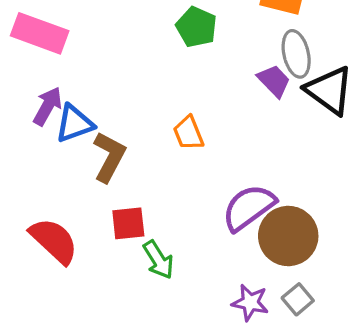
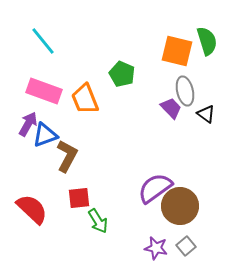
pink rectangle: (40, 33) -> (44, 91), moved
black triangle: (329, 90) -> (206, 114), size x0.6
orange trapezoid: (188, 133) -> (85, 99), moved, size x1.4

